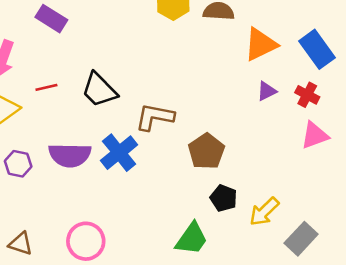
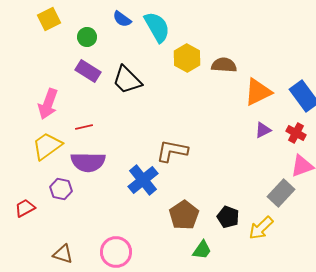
black trapezoid: (99, 90) -> (127, 80), moved
brown pentagon: (206, 151) -> (184, 215), moved
purple semicircle: (70, 155) -> (88, 162), moved
green trapezoid: (192, 239) -> (202, 250), size x0.7
gray rectangle: (301, 239) -> (281, 193), moved

